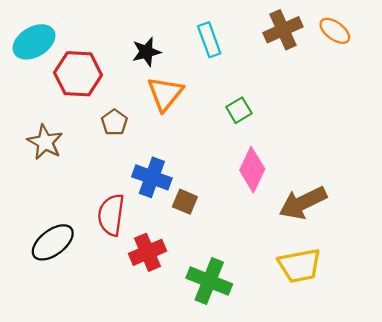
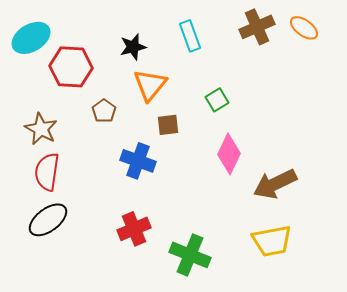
brown square: (185, 202) -> (168, 125), moved, turned -30
red semicircle: (111, 215) -> (47, 172), moved

